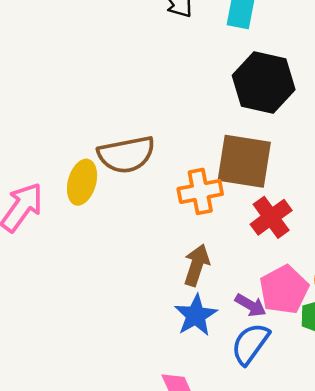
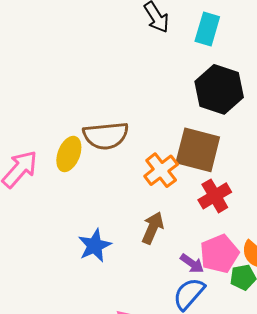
orange cross: (200, 191) -> (161, 170), turned -32
blue star: (196, 315) -> (95, 246), moved

